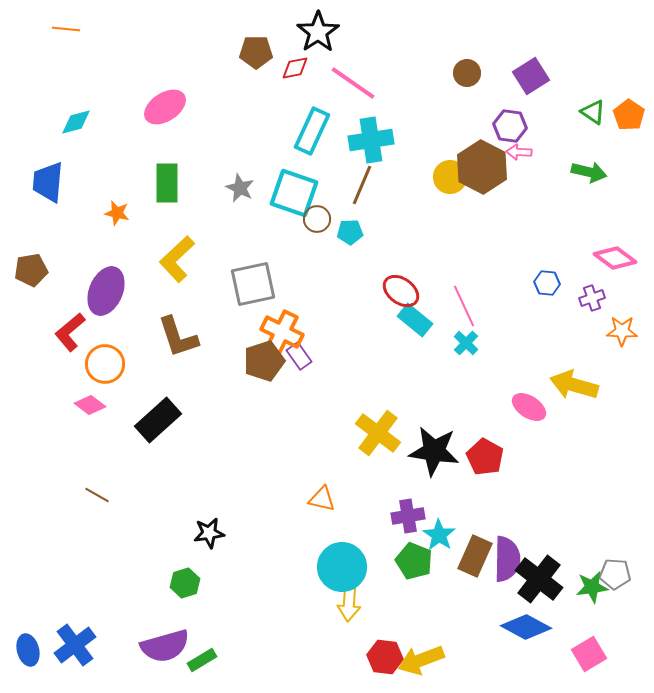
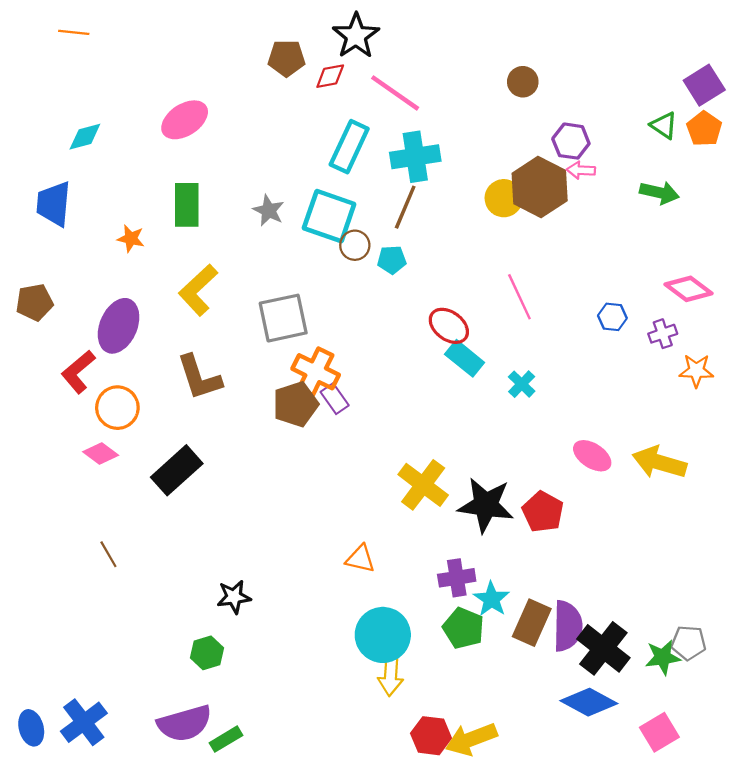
purple square: (531, 76) -> (704, 85), moved
pink line: (464, 306) -> (519, 297), moved
yellow arrow: (574, 385) -> (659, 462), moved
brown line: (97, 495) -> (108, 554), turned 30

